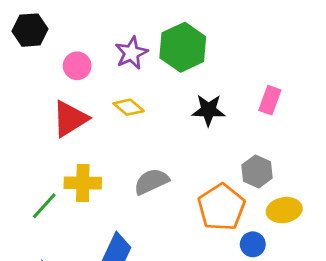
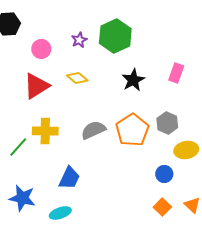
purple star: (131, 53) -> (79, 40), size x0.7
black star: (208, 110) -> (133, 80), turned -30
orange pentagon: (221, 207) -> (132, 130), moved

